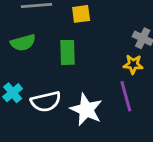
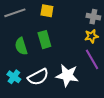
yellow square: (81, 14) -> (47, 11), turned 32
green semicircle: (23, 43) -> (21, 46), moved, turned 102

